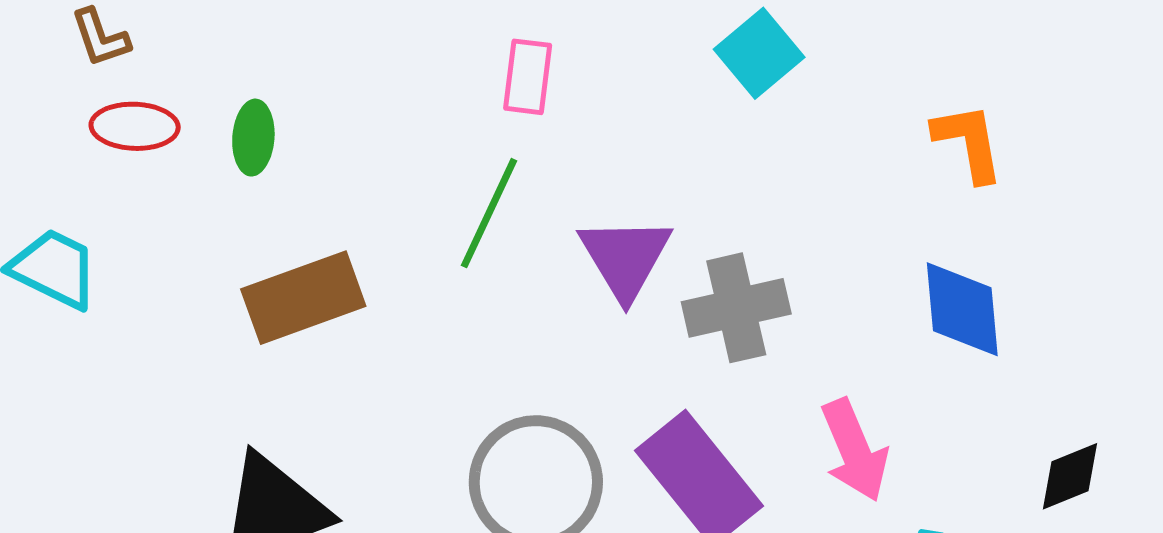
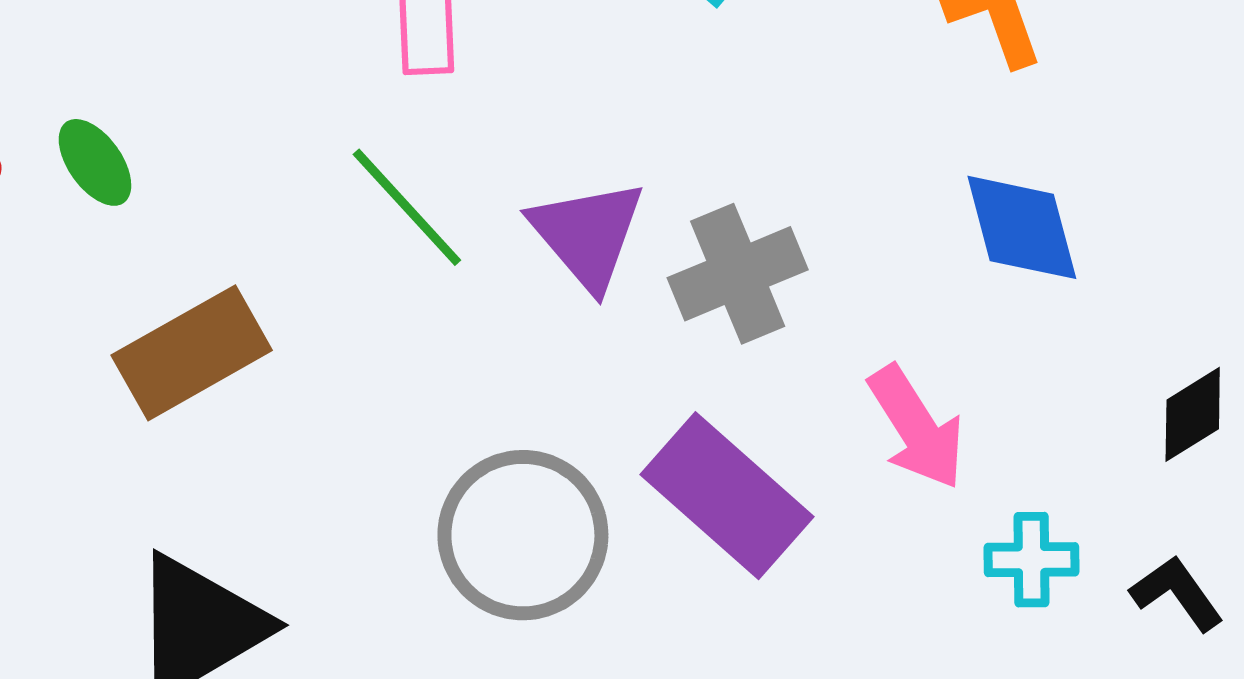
green ellipse: (253, 138) -> (95, 162), turned -30
green line: (489, 213) -> (407, 207), turned -58

